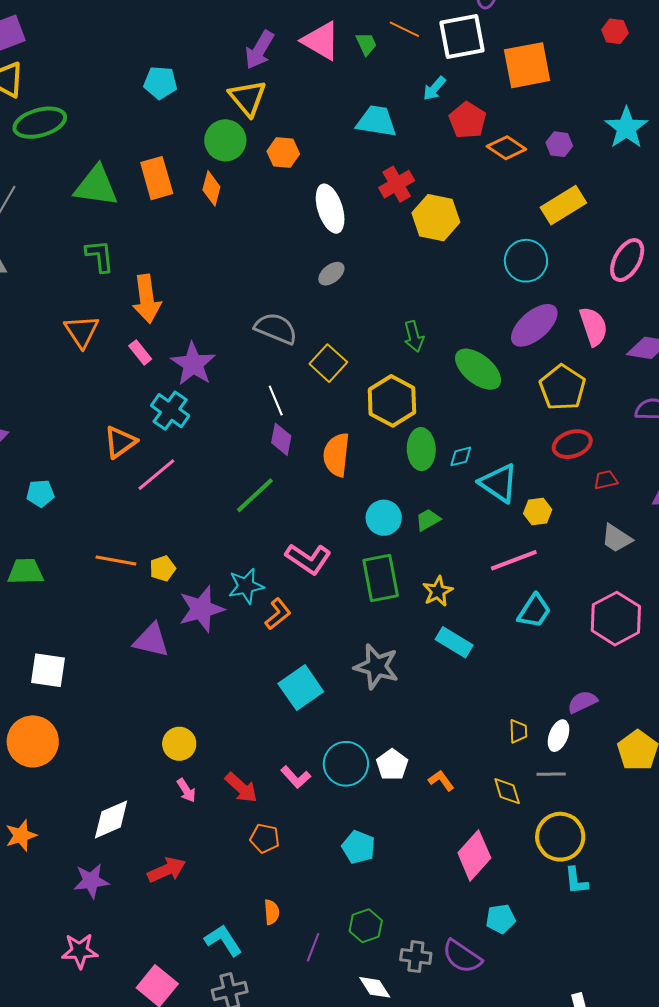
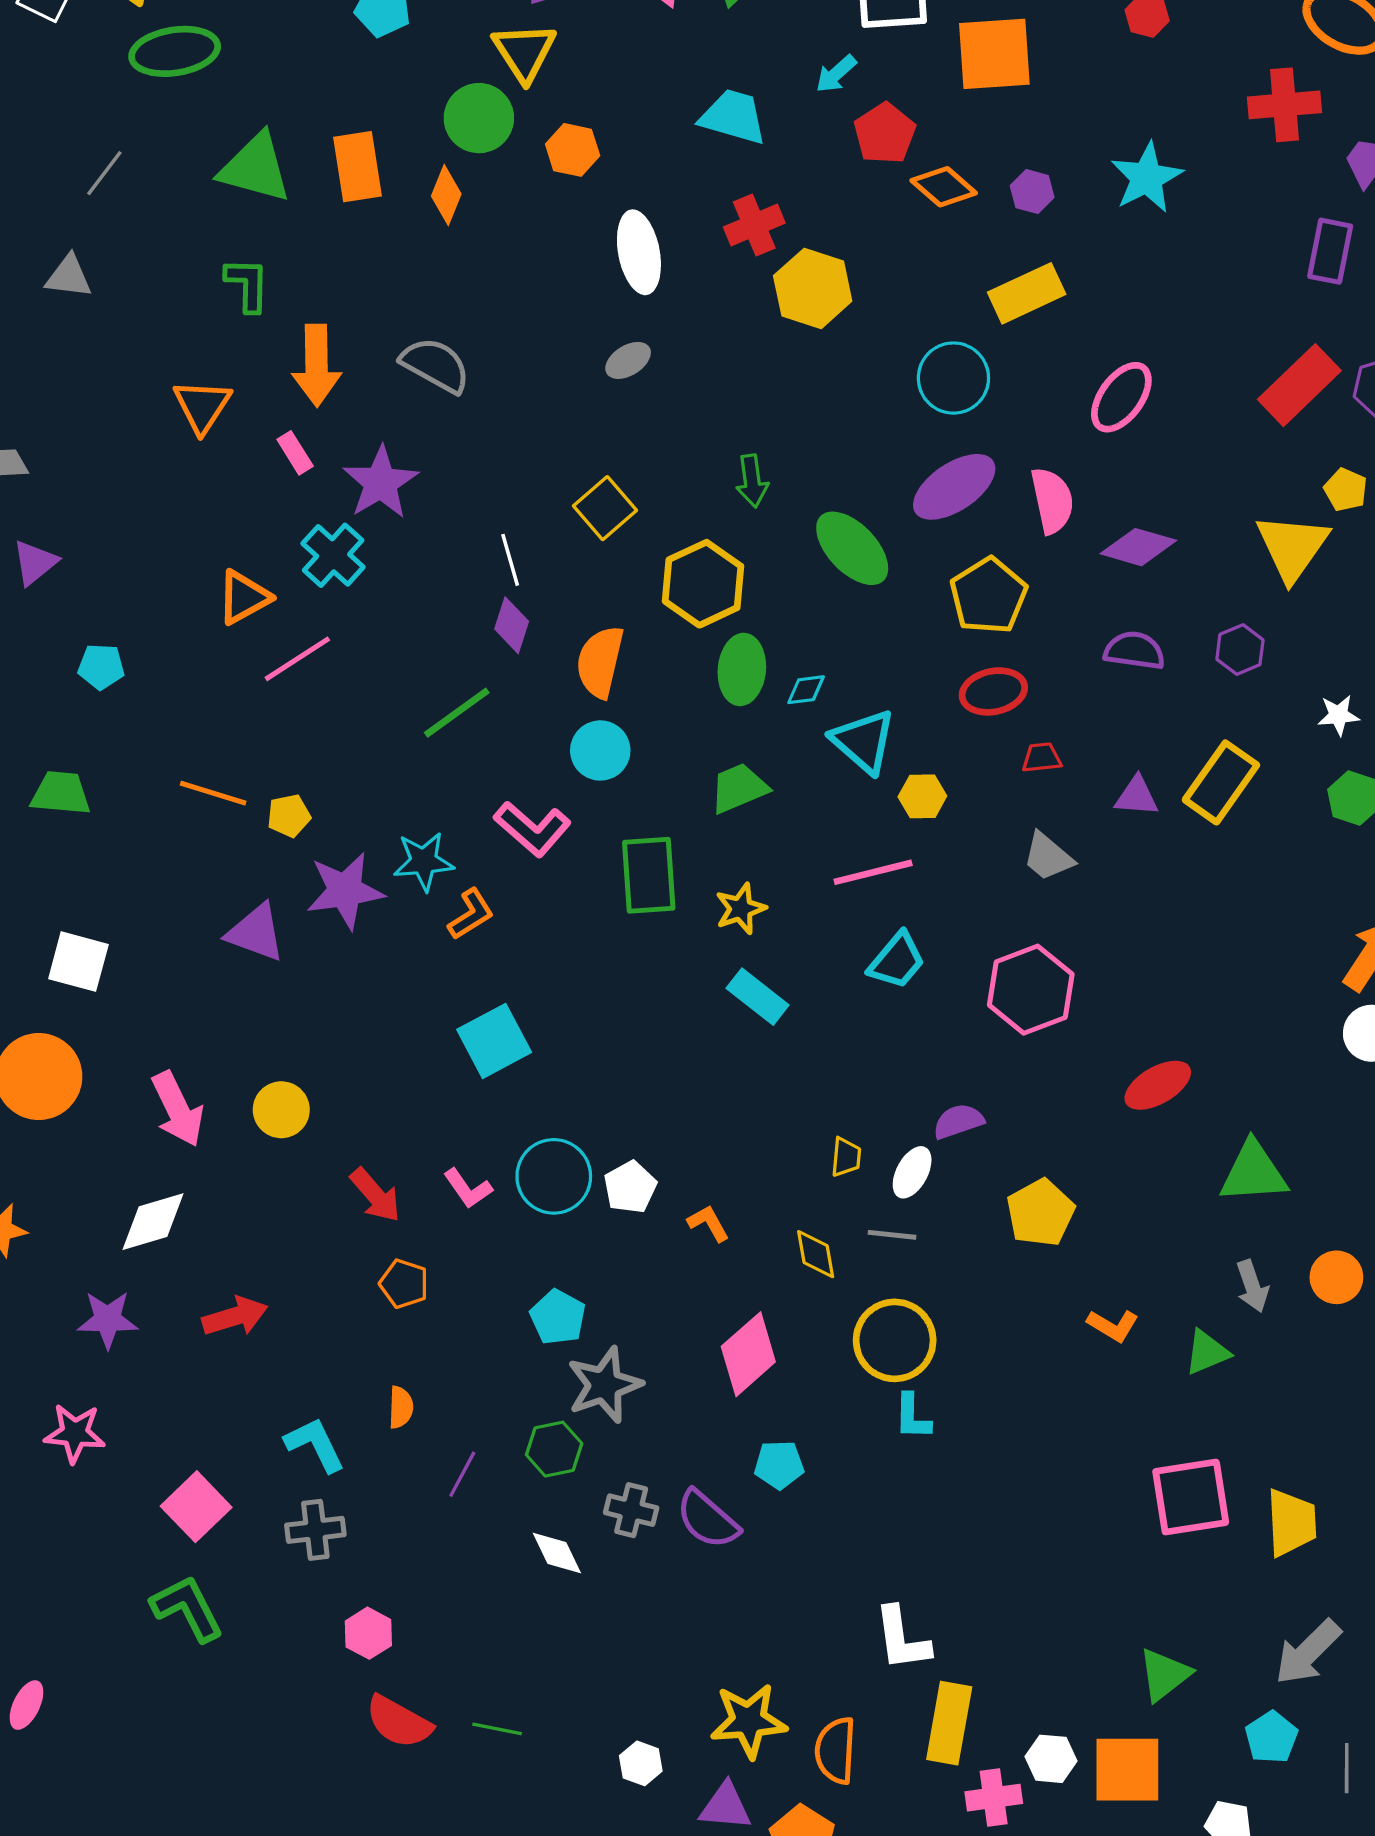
gray semicircle: (276, 328) -> (435, 365), moved
cyan circle: (384, 518) -> (600, 750), moved
green trapezoid: (428, 520) -> (739, 788), size x1.4
gray star: (377, 667) -> (604, 1385), moved, turned 30
pink arrow: (186, 790) -> (178, 1109), moved, size x1.8

